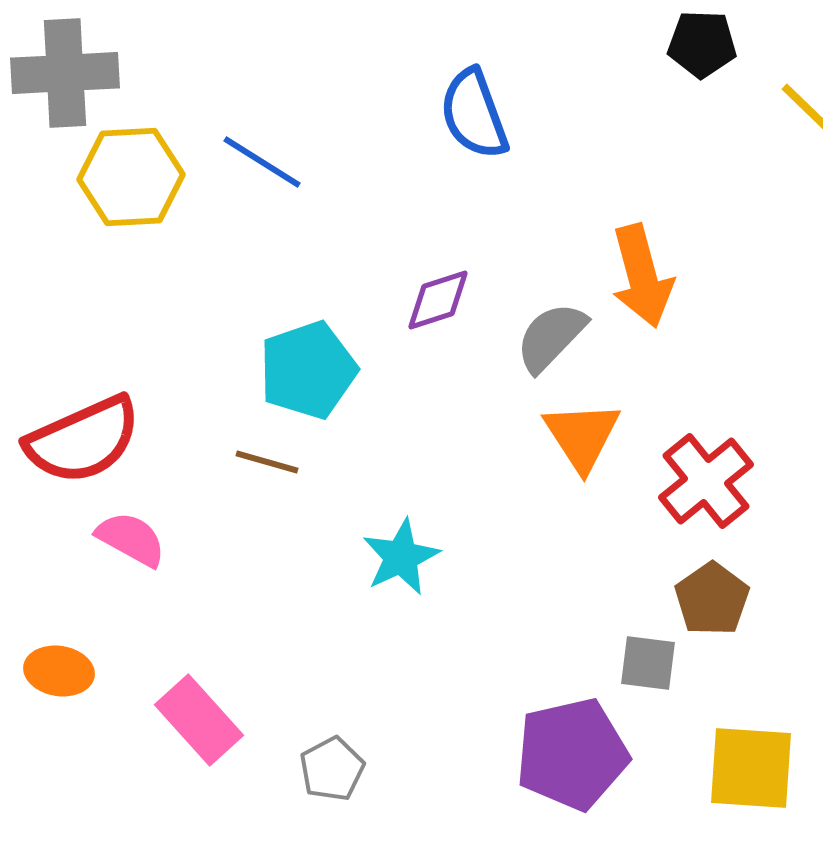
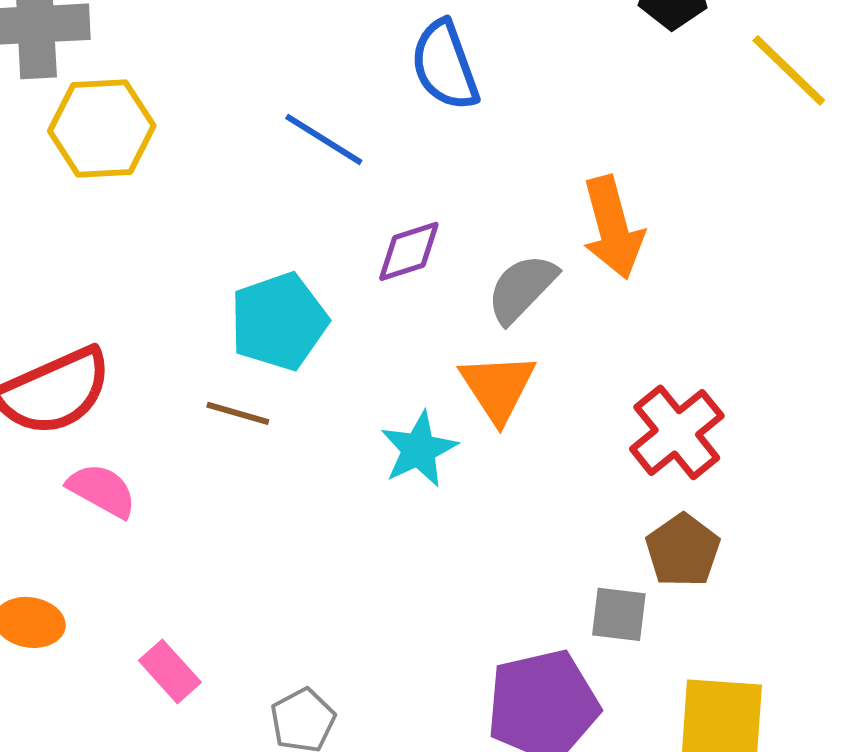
blue line: (262, 162) -> (324, 139), moved
orange triangle: (582, 436) -> (498, 387), moved
cyan star: (401, 557) -> (419, 449), moved
pink rectangle: (199, 720) -> (170, 671), size x0.7

